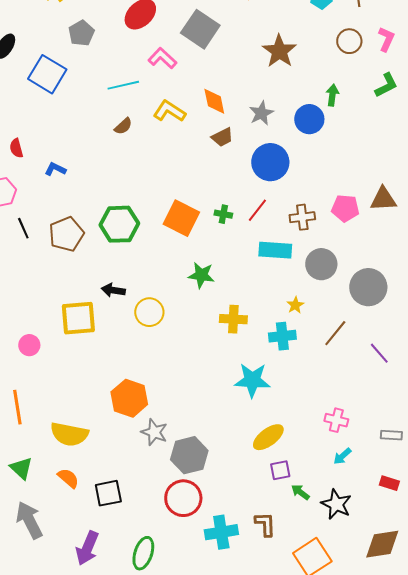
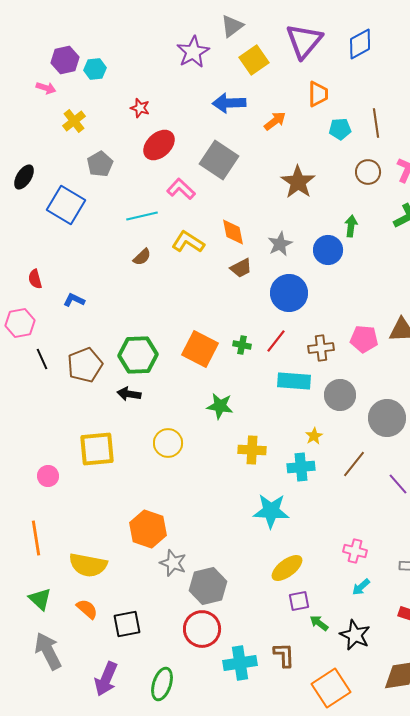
black arrow: (113, 290) -> (129, 394), moved

